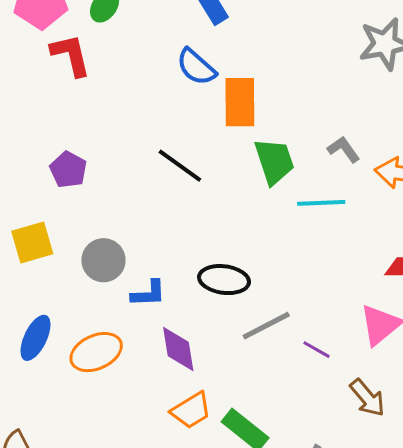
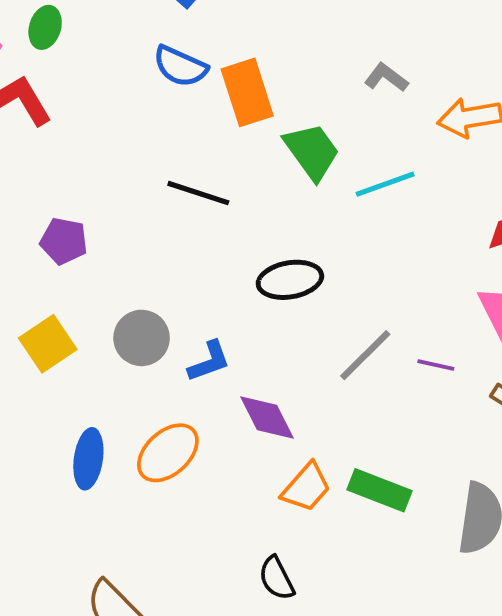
gray L-shape: (344, 149) -> (386, 78), moved
black ellipse: (224, 280) -> (290, 280), moved

